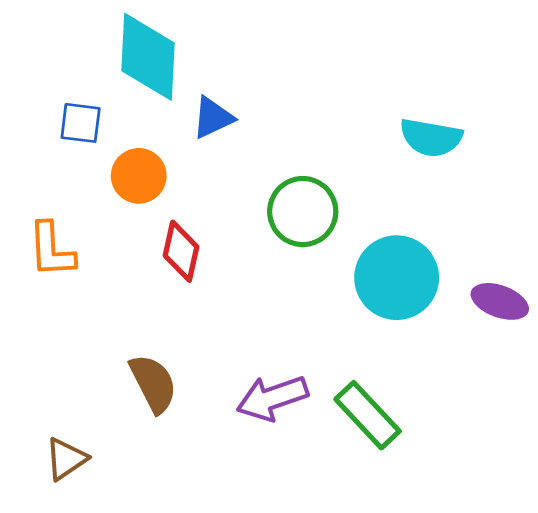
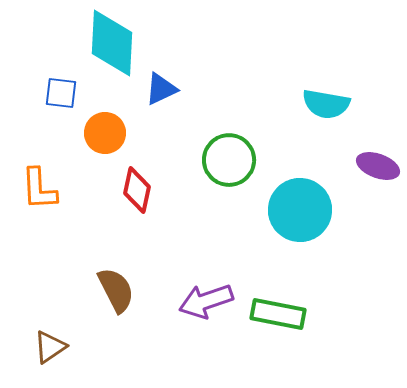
purple ellipse: (500, 301) -> (378, 166), moved
green rectangle: (368, 415) -> (278, 314), turned -36

